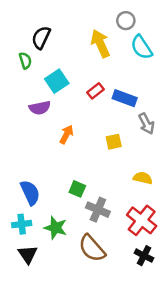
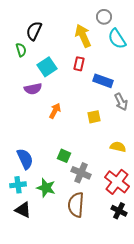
red rectangle: (96, 91) -> (79, 64), moved, turned -40
brown semicircle: (92, 248) -> (76, 205), turned 45
black triangle: (28, 254) -> (23, 210), turned -30

